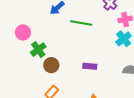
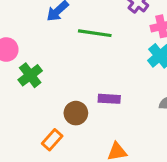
brown circle: (51, 65) -> (76, 113), moved

